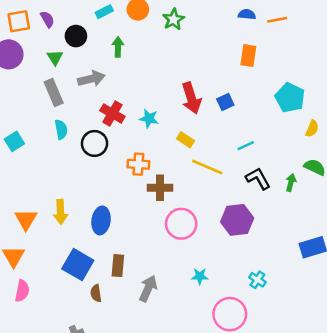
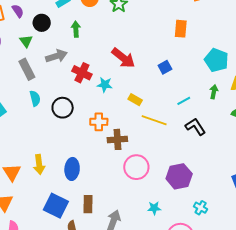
red arrow: (191, 98) -> (123, 58), moved, turned -30
red cross: (112, 114) -> (82, 73), moved
green arrow: (291, 183) -> (214, 92), moved
purple hexagon: (237, 220) -> (179, 176), moved

